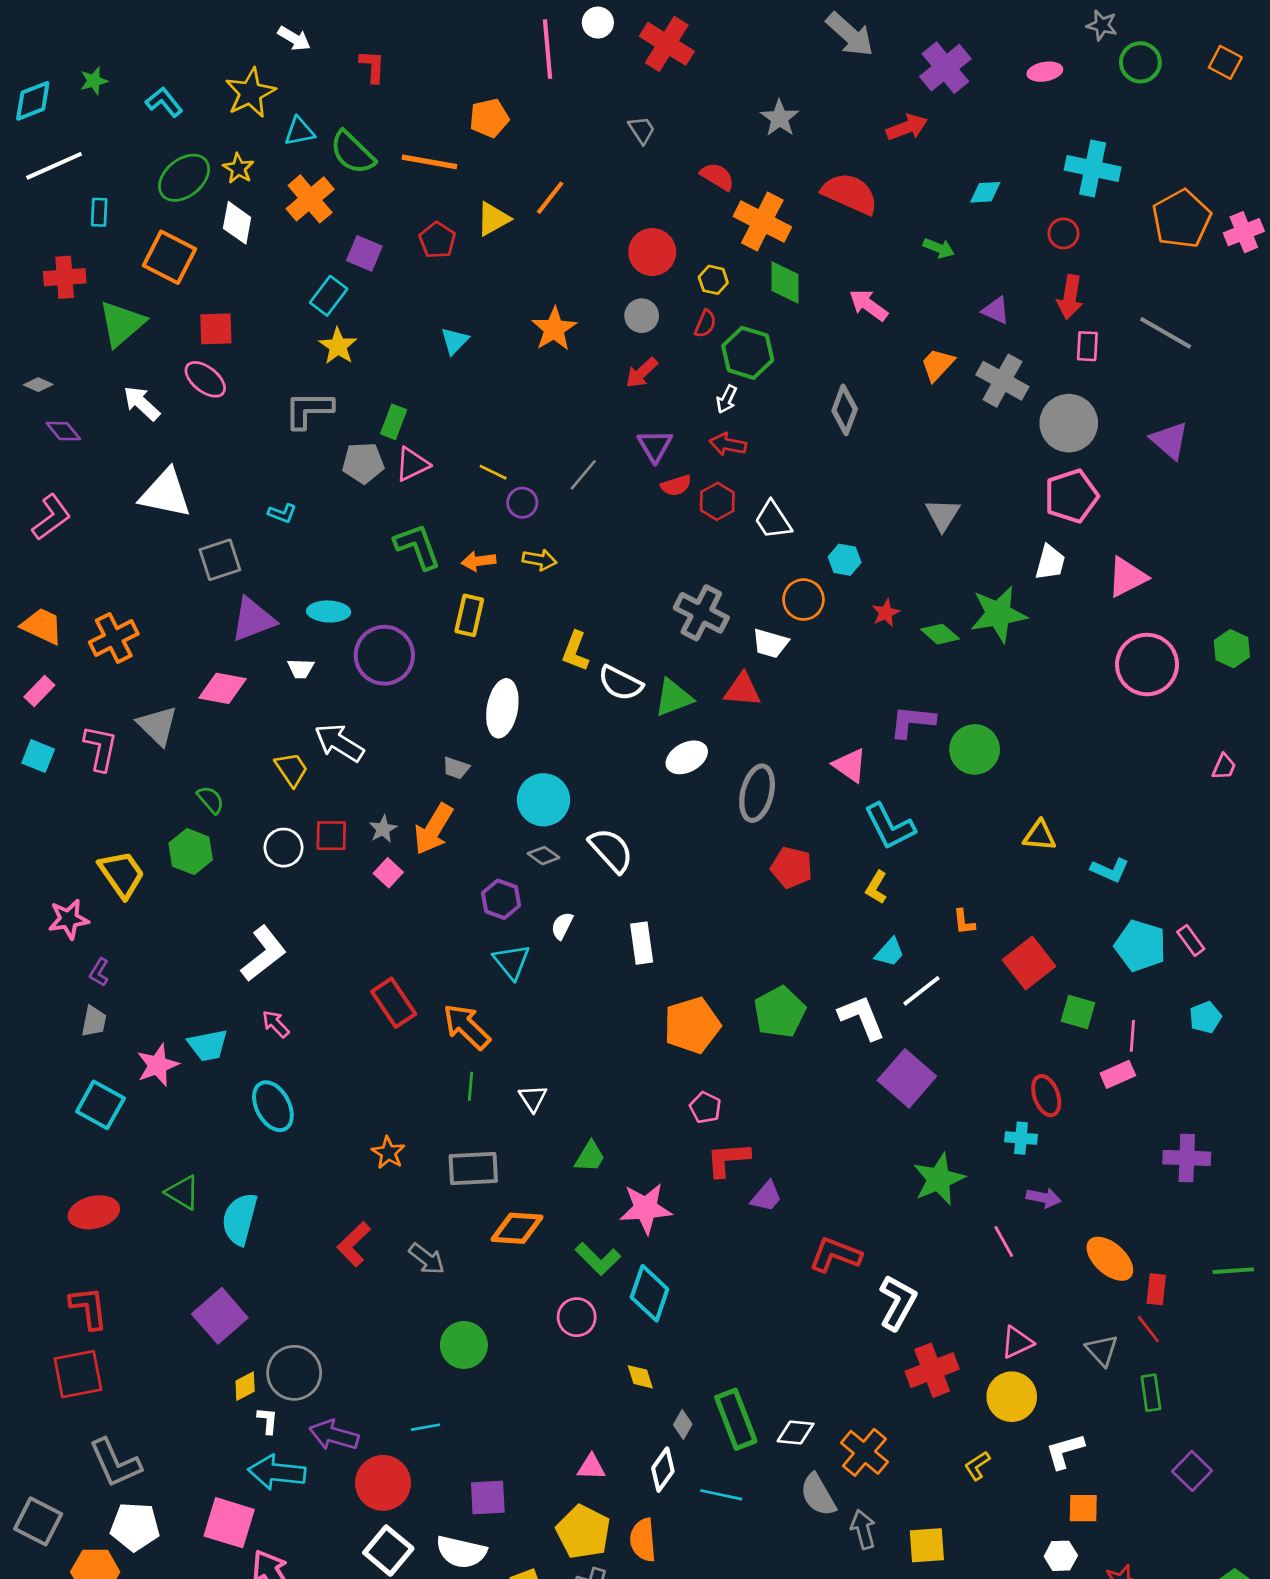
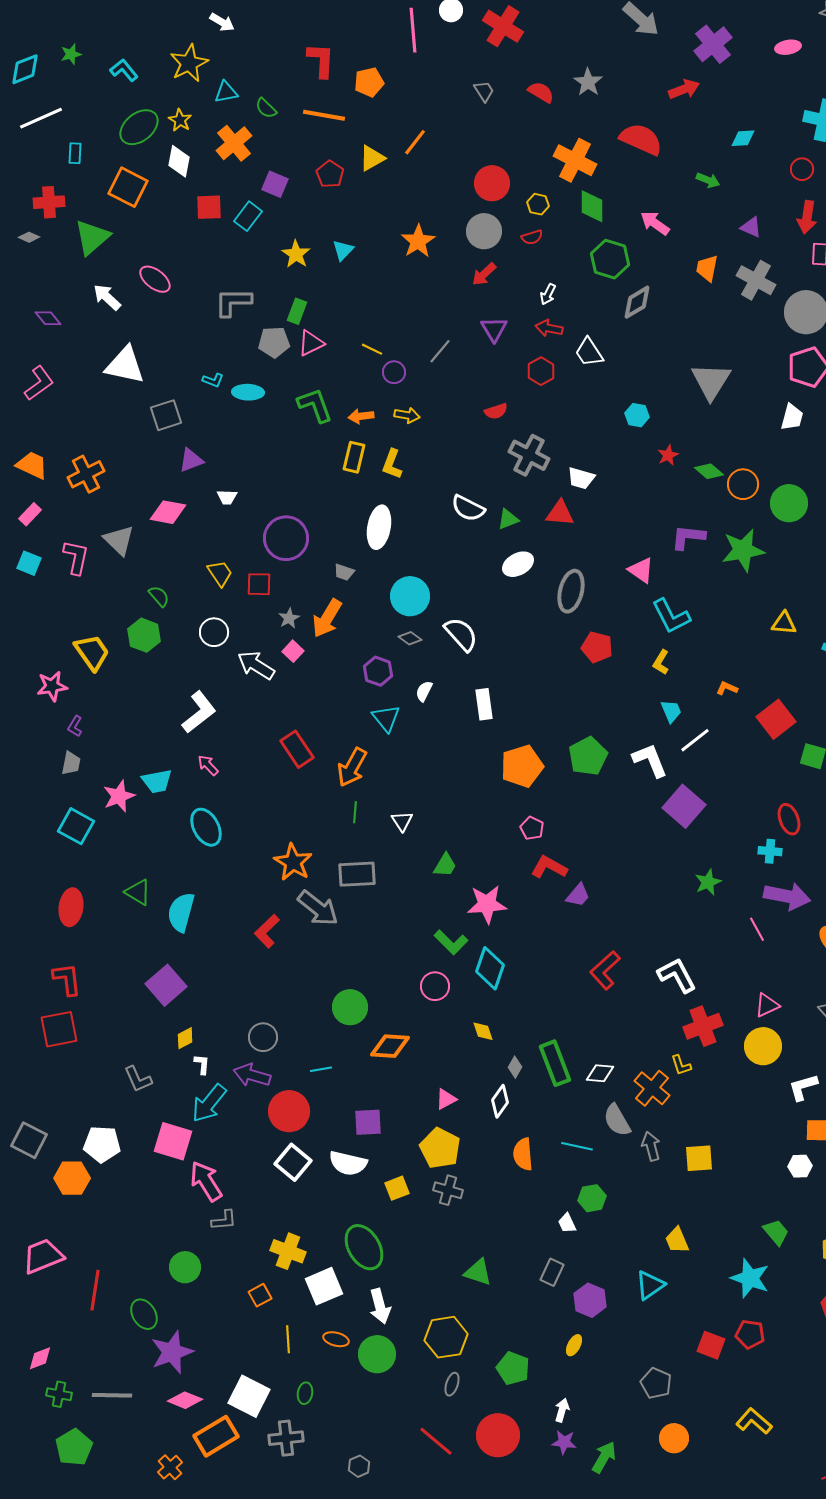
red L-shape: (372, 66) -> (321, 60), moved, size x1.4
green semicircle: (352, 153) -> (266, 108), size x0.6
red semicircle: (717, 176) -> (541, 92), moved
gray circle: (642, 316) -> (484, 231), size x1.4
red semicircle: (705, 324) -> (532, 237), turned 50
red square: (216, 329) -> (209, 207), moved
yellow star: (338, 346) -> (296, 254), moved
green hexagon: (748, 353) -> (610, 259), moved
orange trapezoid: (937, 365) -> (707, 268), turned -32
gray diamond: (38, 385) -> (29, 237), moved
gray diamond: (845, 410) -> (637, 302), turned 39
red semicircle: (676, 485) -> (496, 411), moved
gray triangle: (943, 515) -> (711, 381), size x1.5
white trapezoid: (773, 520) -> (589, 352), moved
orange circle: (803, 600) -> (743, 484), moved
cyan ellipse: (329, 611) -> (248, 392), moved
green star: (998, 614) -> (743, 550), moved
purple triangle: (253, 619) -> (191, 460), size x0.7
yellow L-shape: (575, 651) -> (392, 464), moved
purple circle: (384, 655) -> (286, 538), moved
green triangle: (673, 698) -> (508, 519), size x0.7
white arrow: (339, 743) -> (256, 665), moved
green circle: (975, 749) -> (789, 503), moved
red square: (331, 836) -> (259, 584), moved
orange L-shape: (964, 922) -> (727, 688), turned 120
cyan trapezoid: (890, 952) -> (671, 711), turned -65
orange arrow: (467, 1027) -> (352, 767), turned -105
orange star: (388, 1153) -> (293, 862), size x1.5
red L-shape: (728, 1159) -> (549, 867), turned 33
green star: (939, 1179) -> (708, 882), size x0.7
purple arrow: (1044, 1198) -> (787, 896), size x1.8
red ellipse: (94, 1212) -> (71, 907), turned -69
orange diamond: (517, 1228) -> (390, 1046), moved
red L-shape: (835, 1255) -> (605, 970), moved, turned -63
gray arrow: (427, 1259) -> (318, 908), moved, size x1.5
white L-shape: (898, 1303) -> (677, 975), turned -57
gray circle: (294, 1373) -> (263, 1037), moved, size x0.7
gray L-shape: (115, 1463) -> (138, 1079), moved, size x0.7
yellow L-shape: (977, 1466) -> (681, 1065), moved, turned -75
pink triangle: (591, 1467) -> (446, 1099), turned -30
cyan arrow: (277, 1472) -> (209, 1103), turned -57
cyan line: (721, 1495) -> (577, 1146), moved
orange semicircle: (643, 1540) -> (523, 1154), moved

